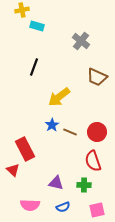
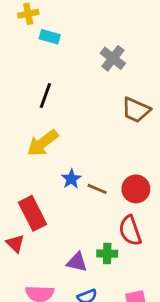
yellow arrow: (59, 97) -> (43, 143), moved
green cross: (84, 185) -> (107, 254), moved

